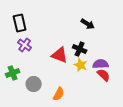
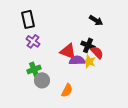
purple semicircle: (101, 64) -> (77, 60), moved
green cross: (13, 73) -> (34, 69), moved
red semicircle: (104, 75) -> (97, 52), moved

